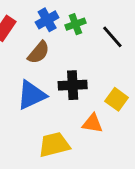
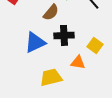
brown semicircle: (39, 52) -> (51, 12), moved

